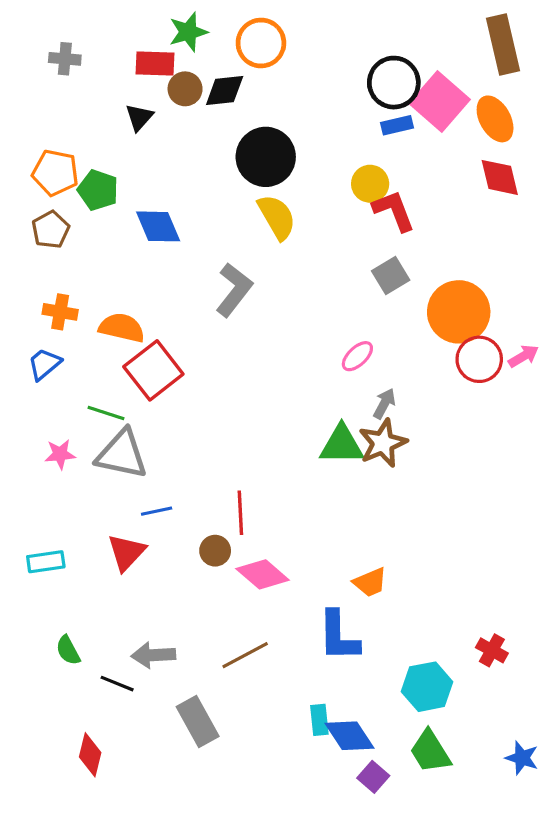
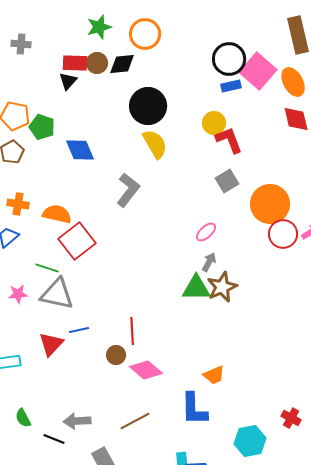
red rectangle: (155, 64) -> (75, 63), moved
gray arrow: (384, 404) -> (209, 262), moved
red triangle: (127, 552) -> (51, 344), moved

